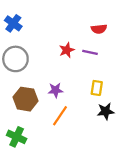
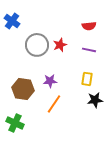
purple line: (90, 52) -> (89, 50), moved
gray circle: (15, 59) -> (37, 45), moved

